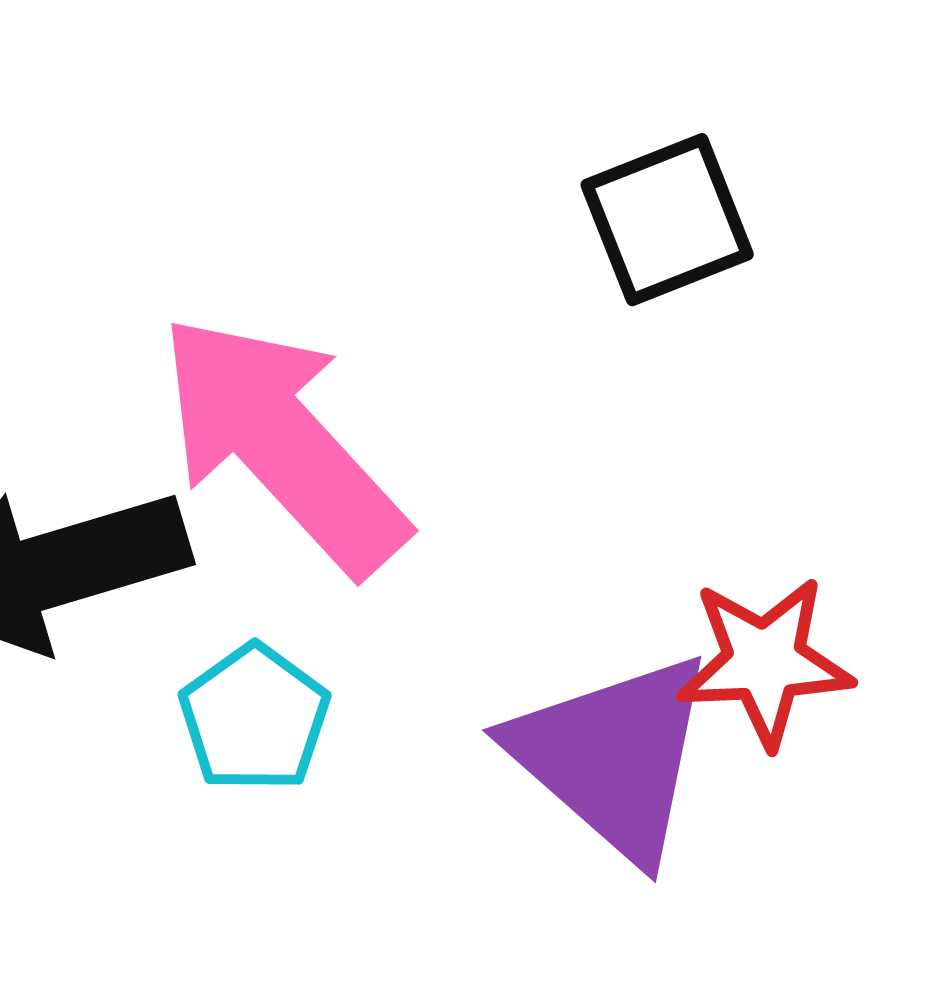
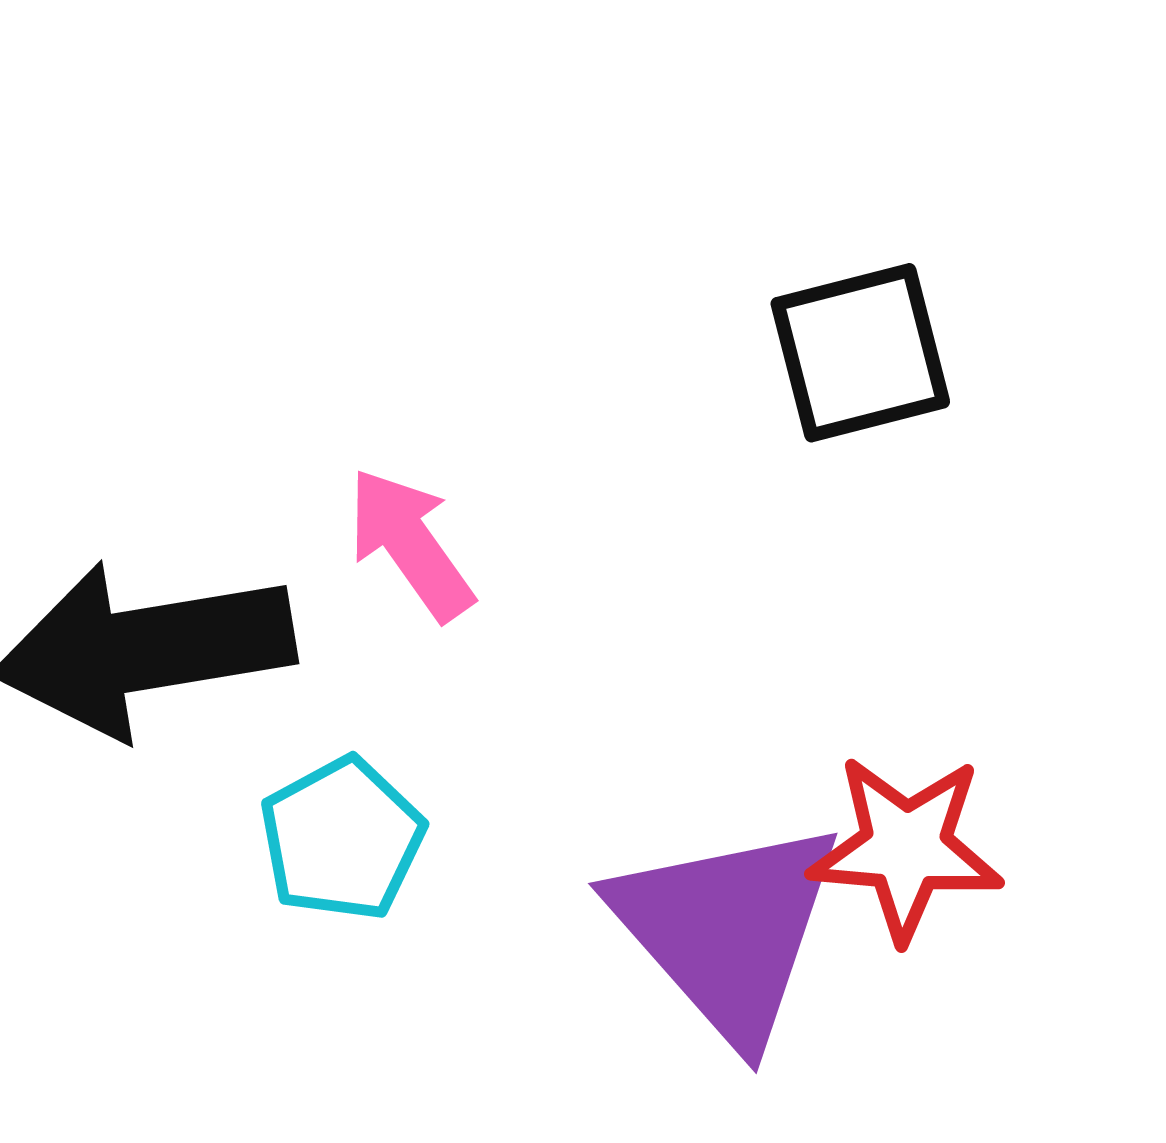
pink arrow: (282, 444) -> (410, 544), size x0.5

